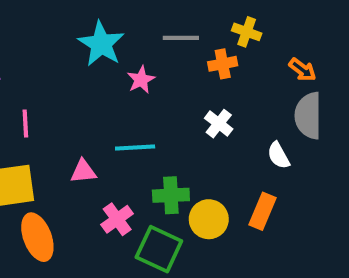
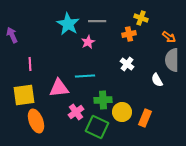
gray line: (181, 38) -> (97, 21), moved
pink triangle: (83, 171) -> (59, 88), size x1.5
orange rectangle: (263, 211) -> (145, 118), moved

